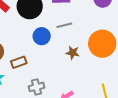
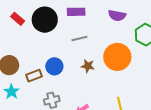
blue circle: (42, 36) -> (54, 66), moved

